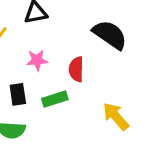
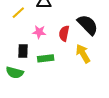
red semicircle: (76, 69) -> (64, 33), moved
yellow arrow: (116, 116) -> (83, 54), moved

